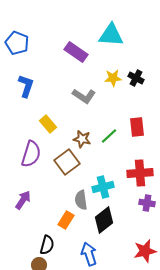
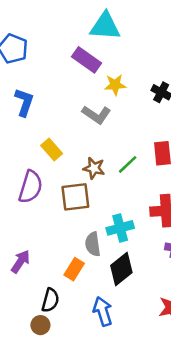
cyan triangle: (111, 35) -> (105, 26), moved
yellow star: (113, 78) -> (115, 85), moved
brown square: (67, 162) -> (75, 197), turned 30
purple arrow: (23, 200) -> (21, 262), moved

